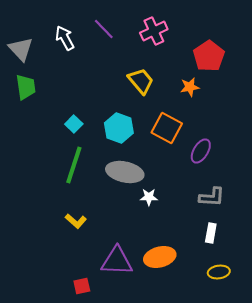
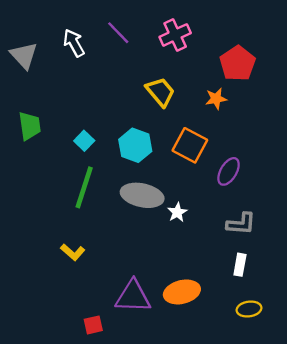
green trapezoid: (26, 87) -> (30, 126), moved
white star: (149, 197) -> (177, 212), moved, turned -30
yellow L-shape: (76, 221) -> (73, 252), moved

